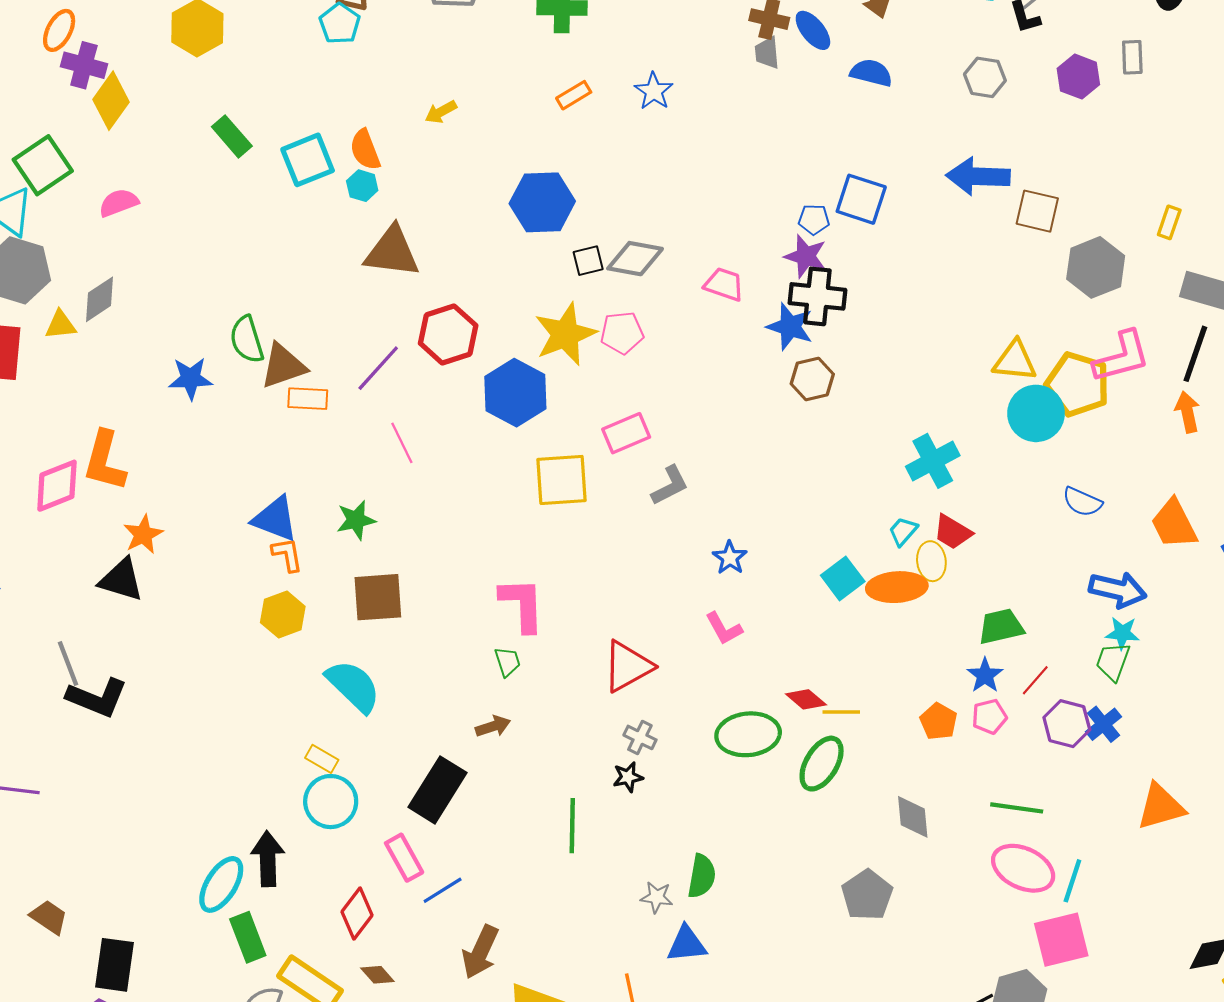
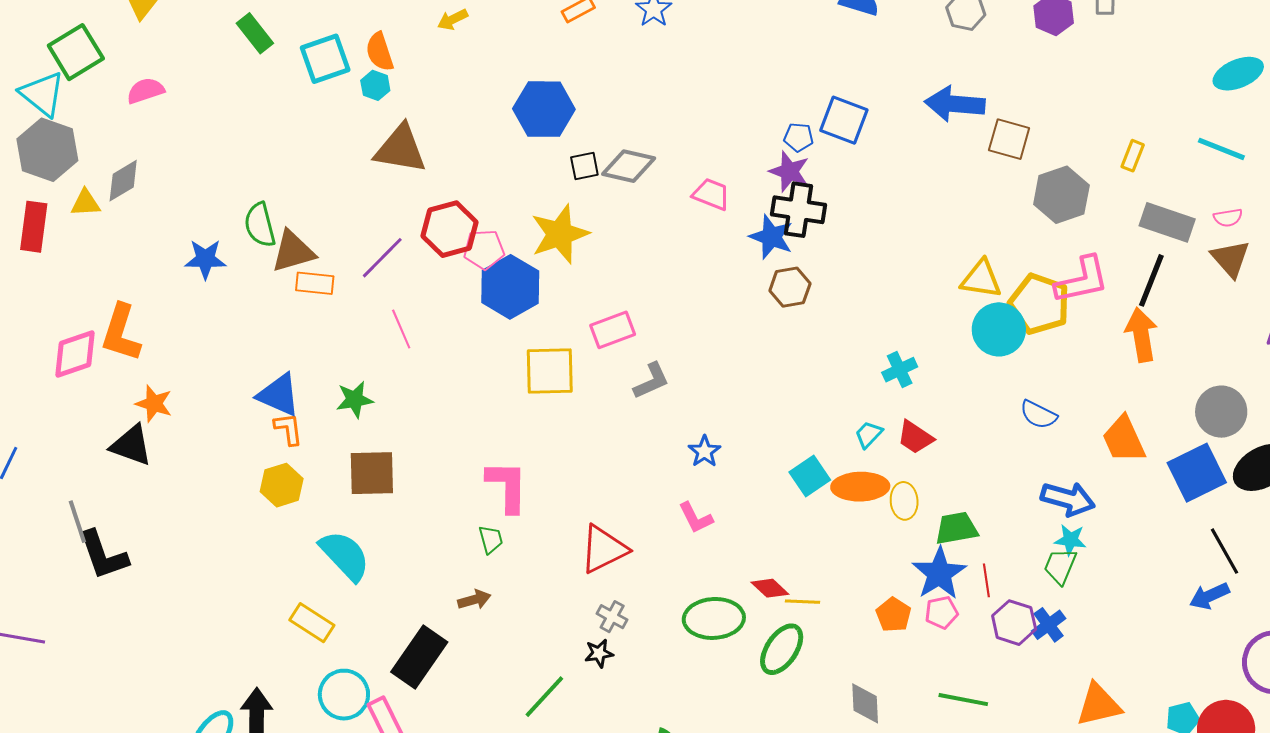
pink pentagon: (622, 333) -> (484, 249), moved
orange arrow: (1187, 412) -> (1141, 335), size x1.4
cyan cross: (933, 461) -> (900, 370), size x0.7
orange star: (143, 534) -> (154, 404), turned -30
yellow ellipse: (931, 561) -> (904, 501), moved
blue star: (985, 675) -> (939, 573), size x1.6
red line: (1035, 680) -> (986, 580), turned -52
black L-shape: (97, 698) -> (103, 555), turned 46
yellow rectangle: (322, 759) -> (312, 623), size x1.4
cyan circle: (331, 802) -> (344, 695), moved
green line: (572, 826) -> (544, 697), turned 39

